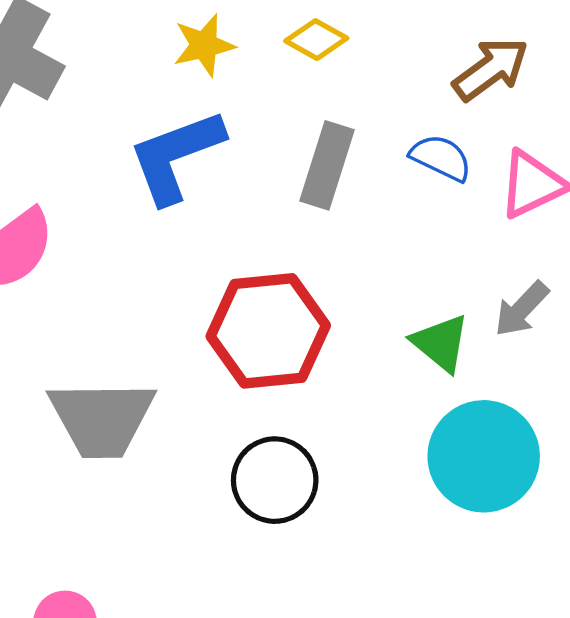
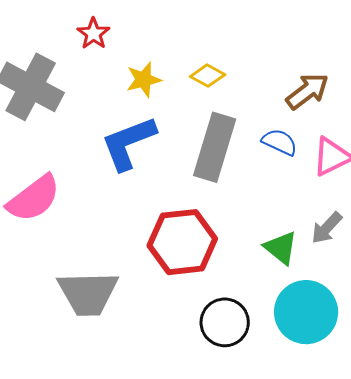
gray rectangle: (327, 165) -> (215, 147), size x1.4
black circle: (275, 480) -> (225, 322), moved

